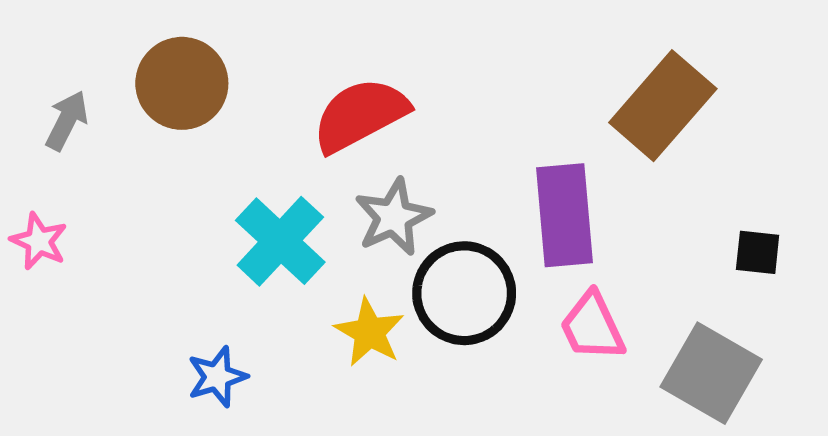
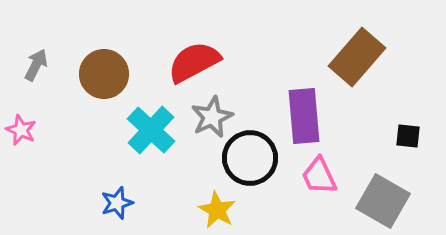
brown circle: (182, 83) -> (104, 74), moved
yellow star: (369, 332) -> (217, 210), moved

